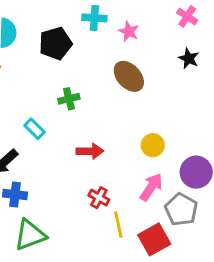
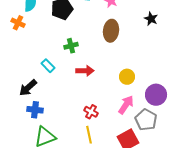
brown ellipse: (129, 76) -> (111, 31), turned 50
red arrow: (90, 151) -> (85, 71), moved
yellow line: (118, 224) -> (89, 135), moved

